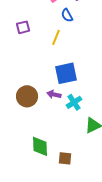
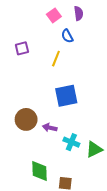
purple arrow: (54, 94) -> (50, 128), moved
cyan cross: (74, 102) -> (71, 142), moved, turned -35

